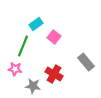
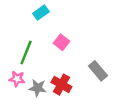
cyan rectangle: (36, 24) -> (41, 13), moved
gray star: (33, 86) -> (38, 88), moved

